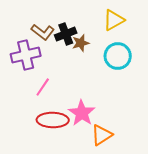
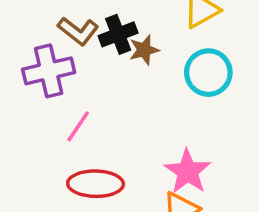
pink star: (82, 113) -> (188, 172), moved

